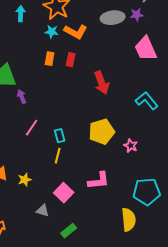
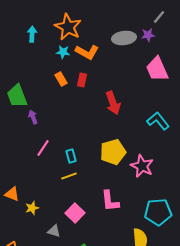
orange rectangle: (50, 59) -> (61, 79), turned -40
pink star: (131, 146) -> (142, 166), size x1.6
yellow line: (58, 156) -> (69, 176), turned 56
yellow star: (25, 180) -> (32, 208), moved
pink L-shape: (99, 181) -> (110, 201), turned 90

